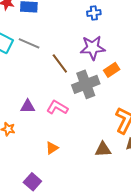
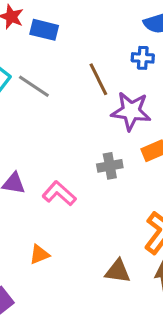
brown line: (60, 63) -> (98, 79), moved
gray cross: (86, 84) -> (110, 166), size x0.6

